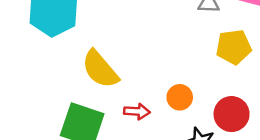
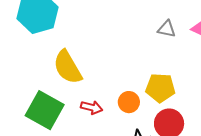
yellow pentagon: (234, 47) -> (160, 88), moved

